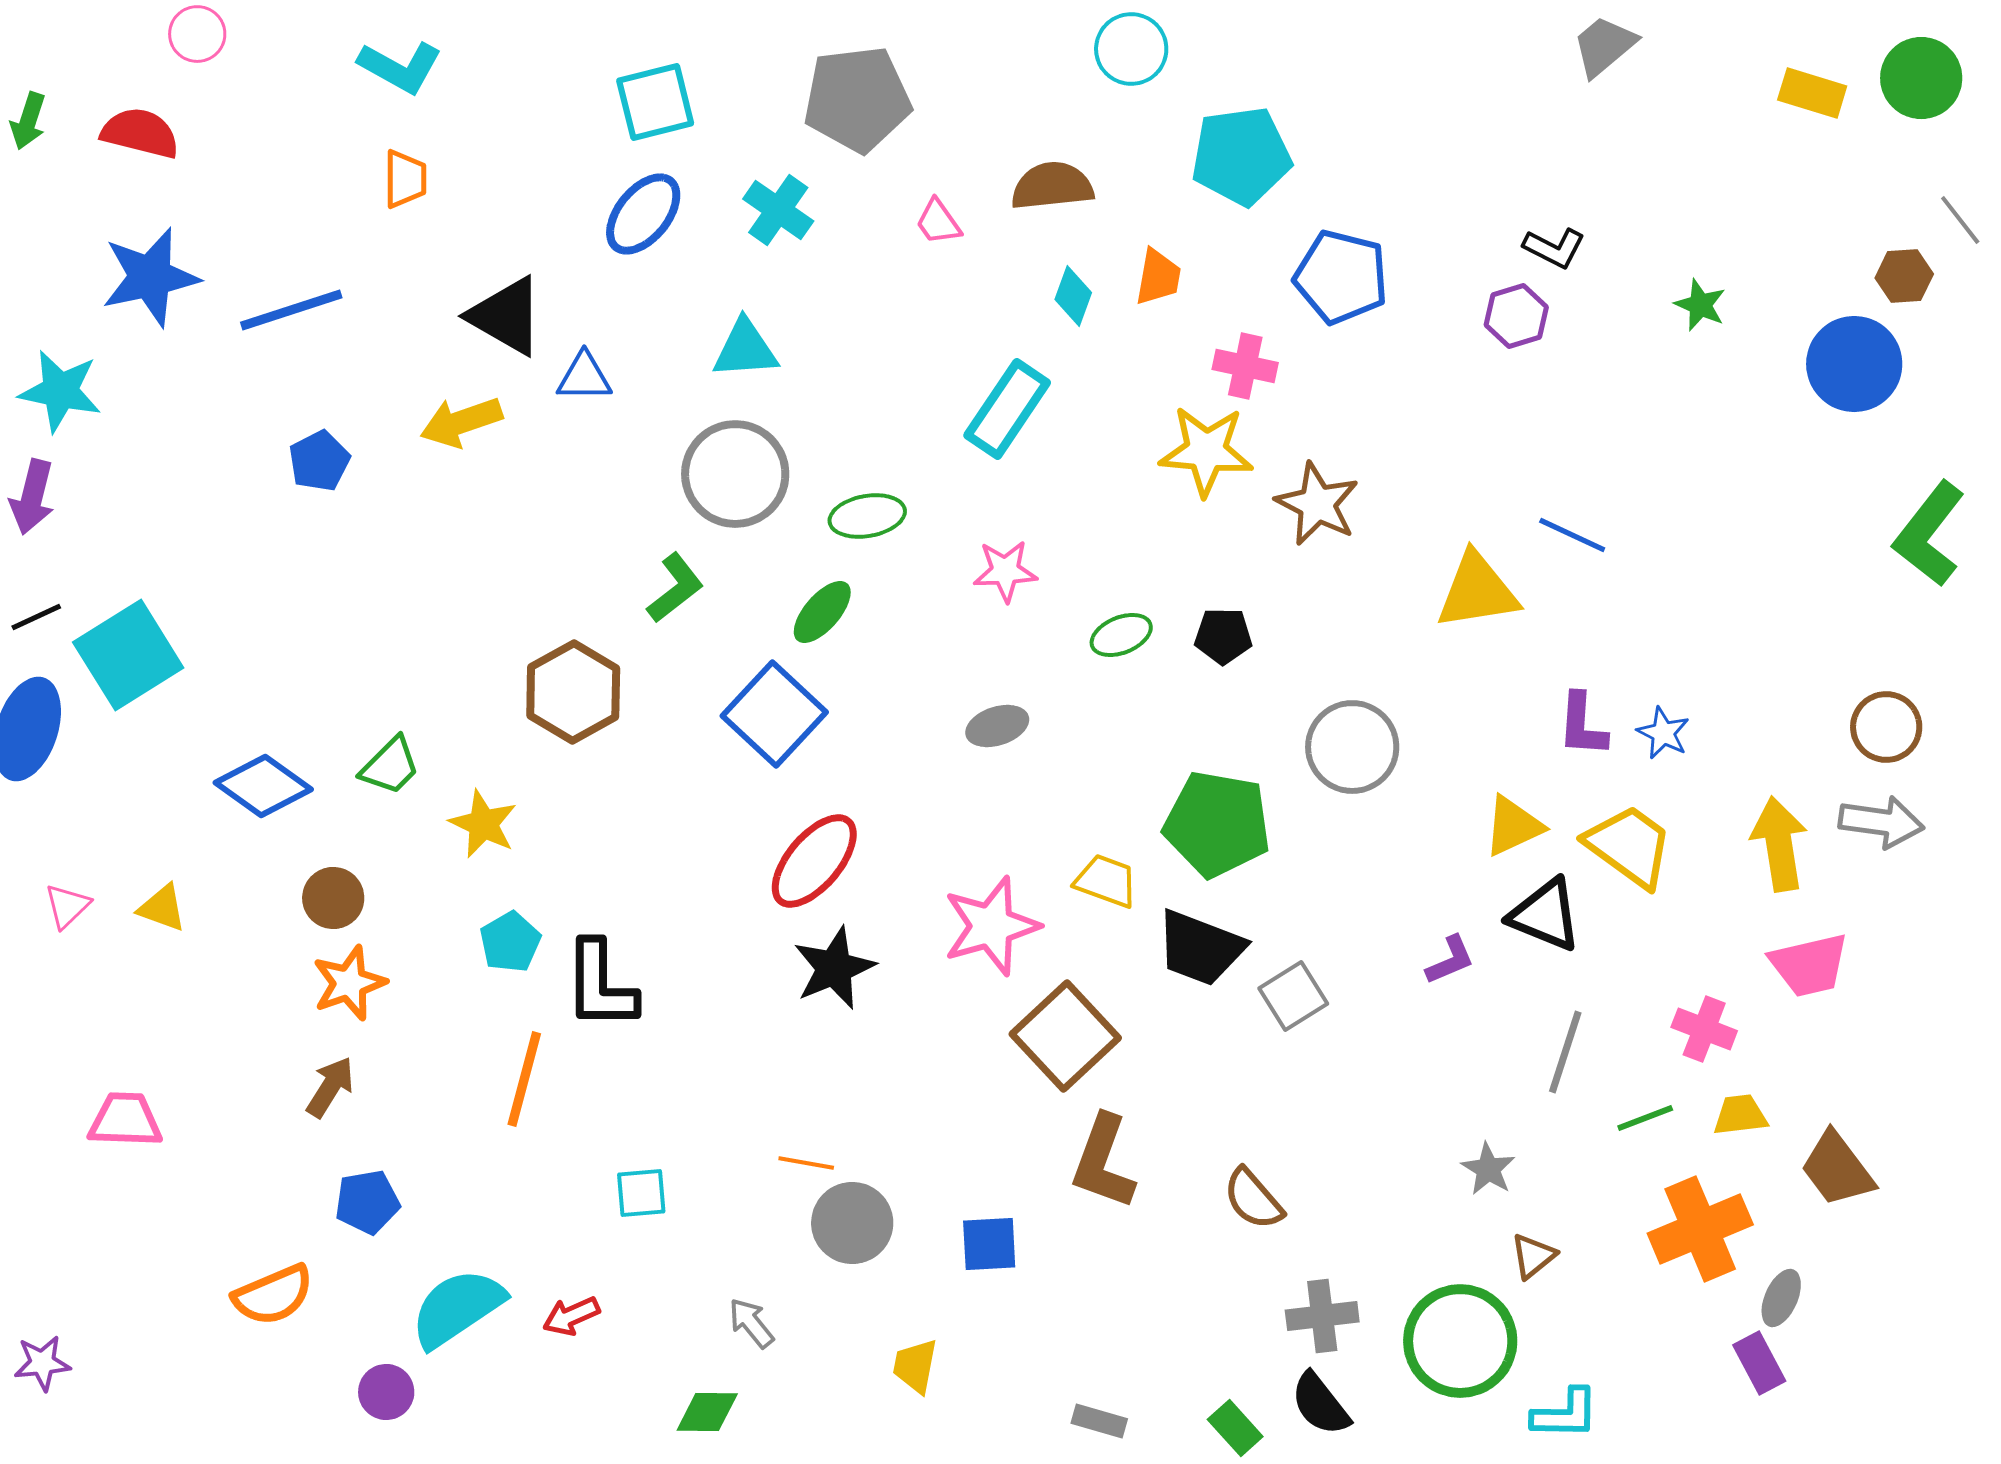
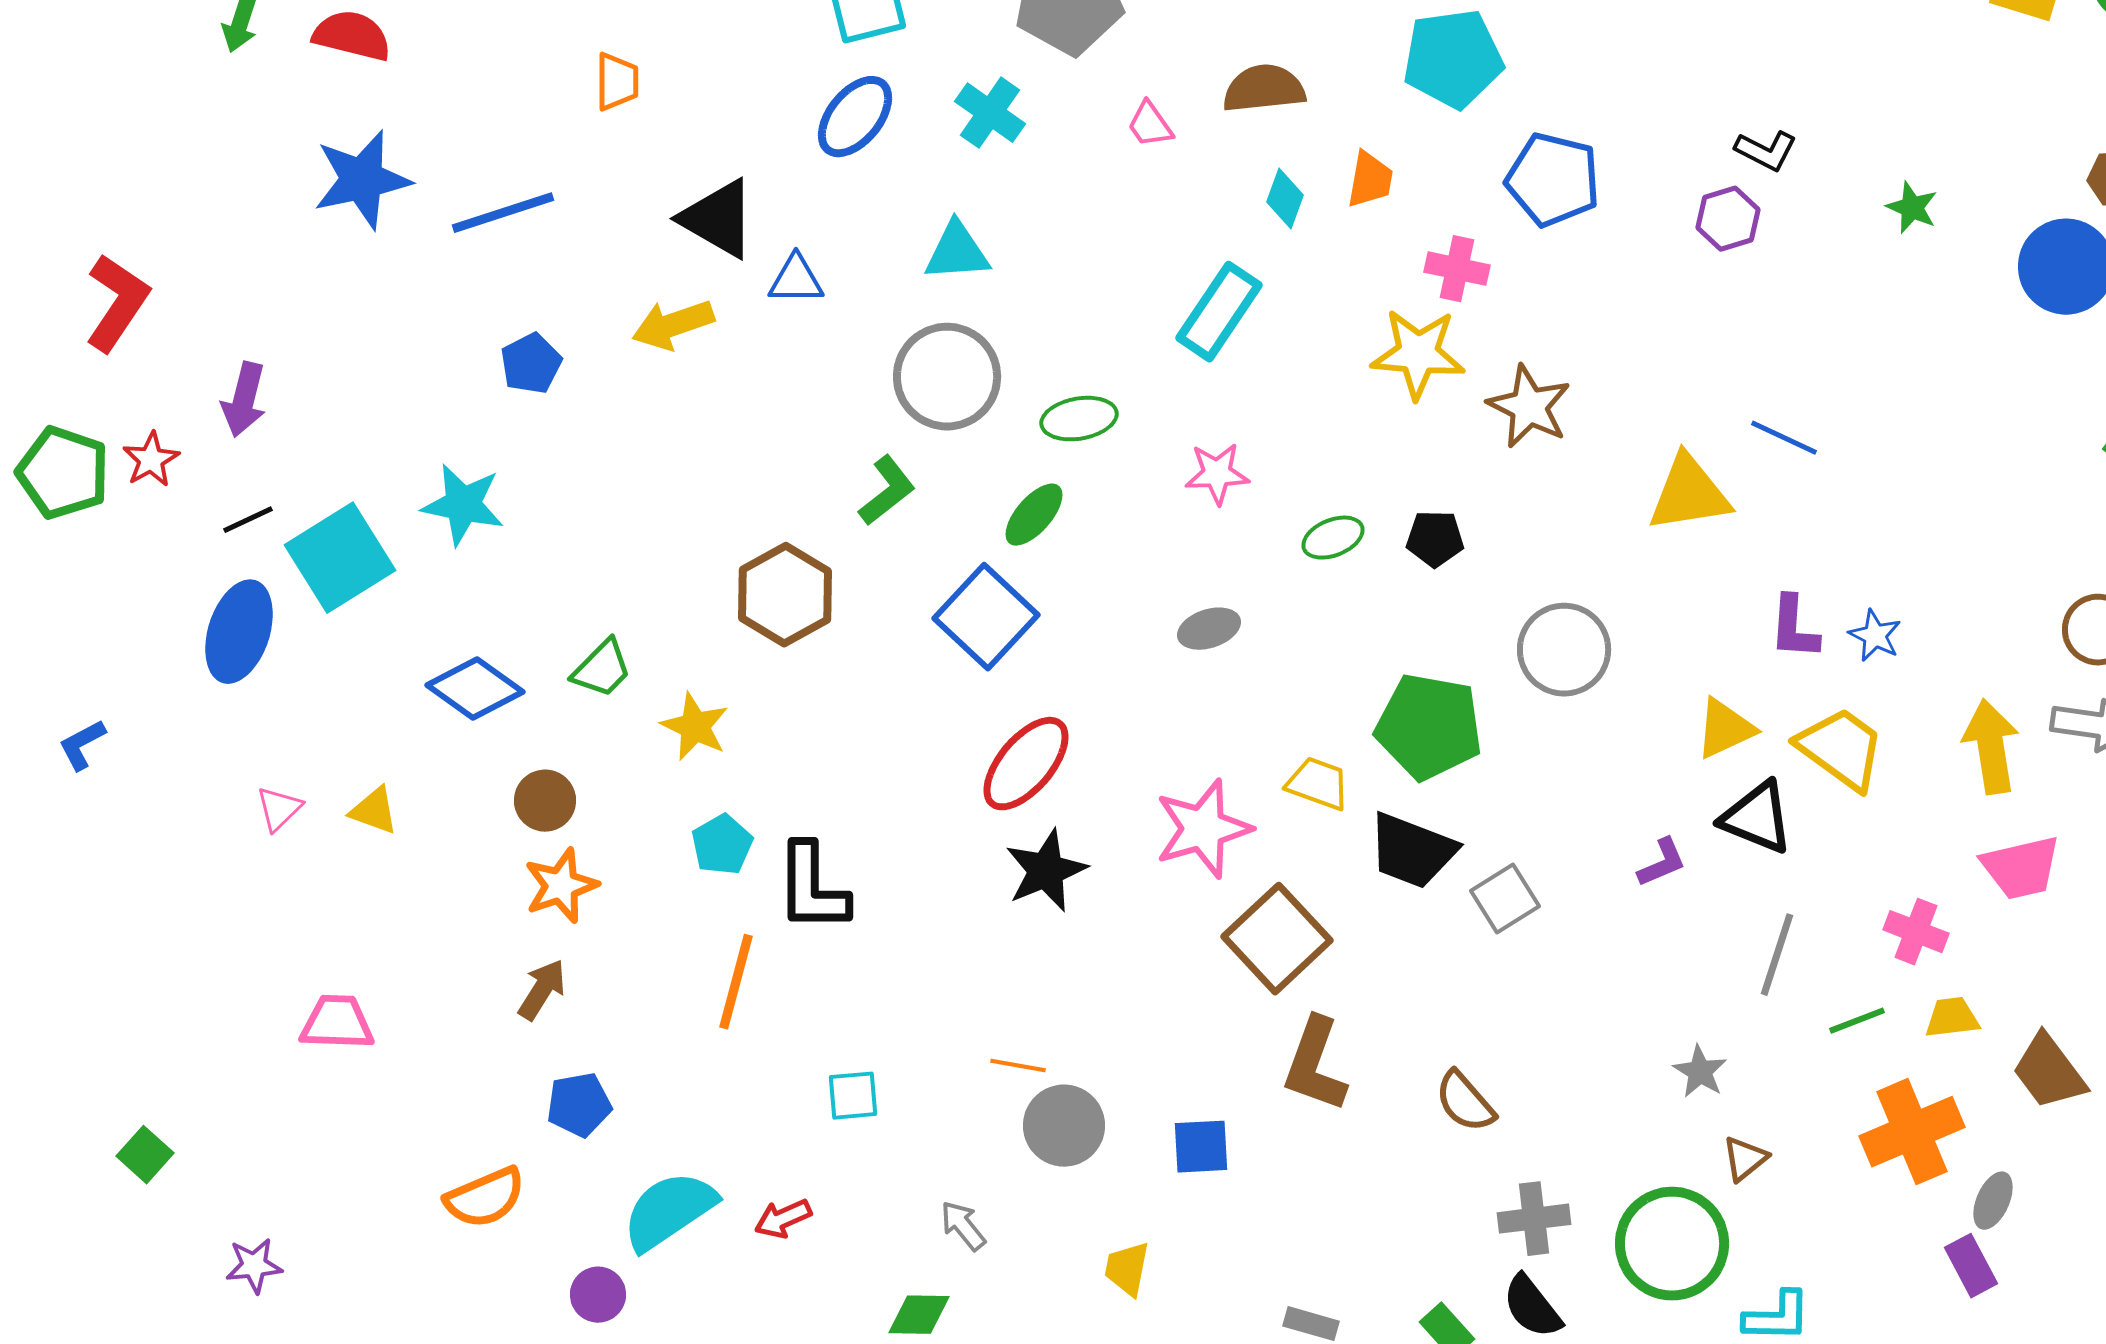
cyan star: (60, 391) -> (463, 505), moved

